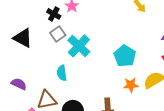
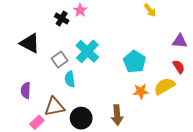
gray square: (58, 34) -> (60, 60), moved
purple semicircle: (19, 84) -> (26, 90), turned -112

